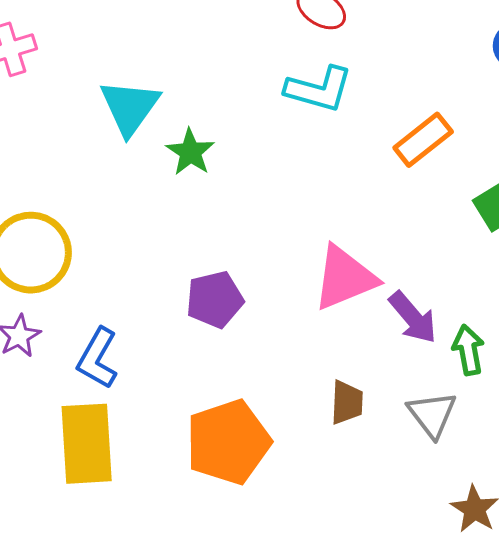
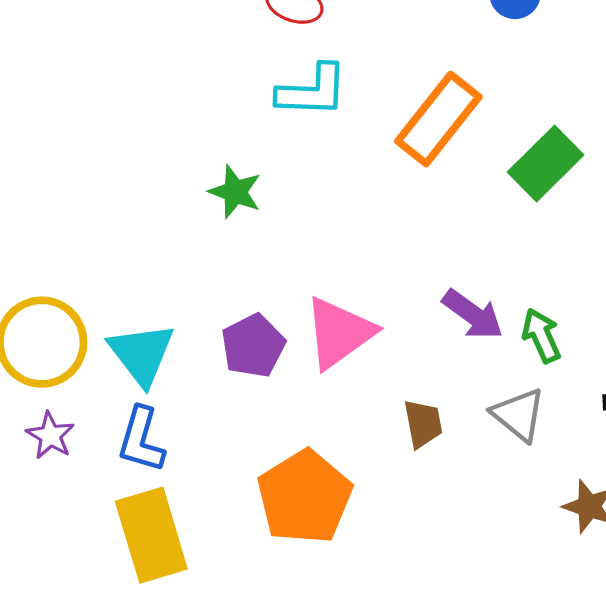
cyan triangle: (130, 107) -> (142, 354), moved
orange rectangle: (423, 140) -> (438, 119), size x1.4
green star: (190, 152) -> (235, 192), moved
pink triangle: (345, 278) -> (339, 333), moved

